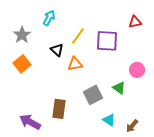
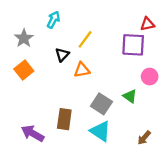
purple square: (107, 41) -> (133, 45), moved
black triangle: (57, 50) -> (62, 55), turned 32
gray square: (93, 95) -> (101, 104), turned -30
cyan triangle: (109, 120) -> (100, 131), moved, size x1.5

